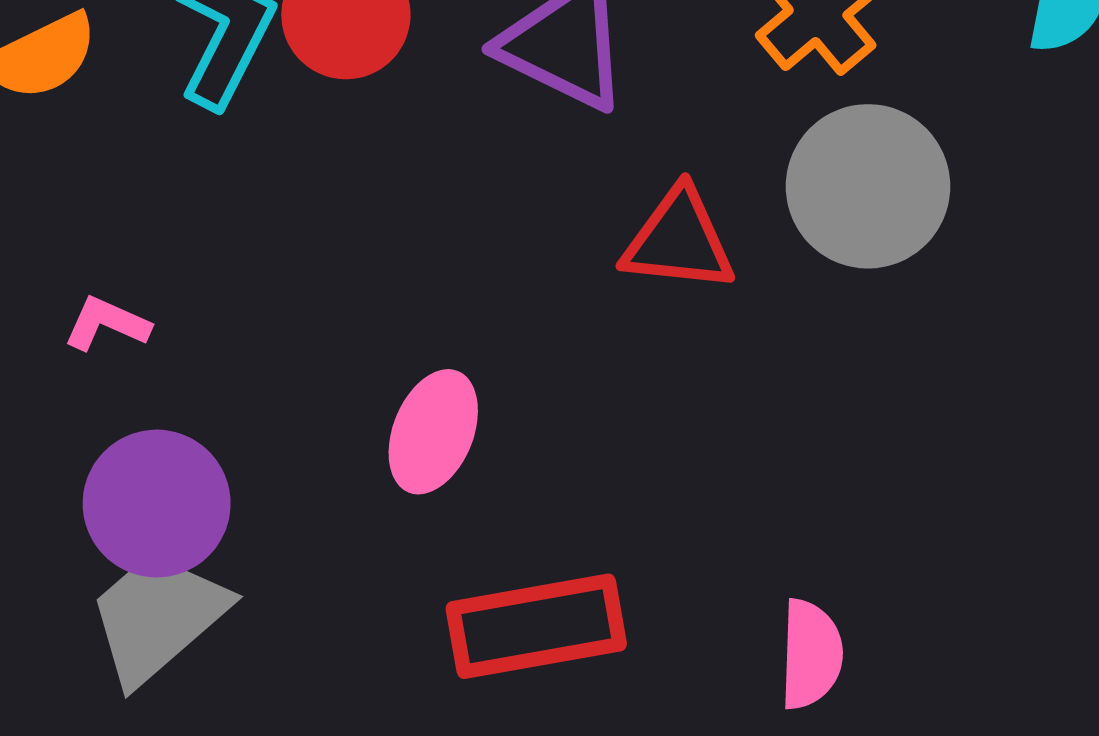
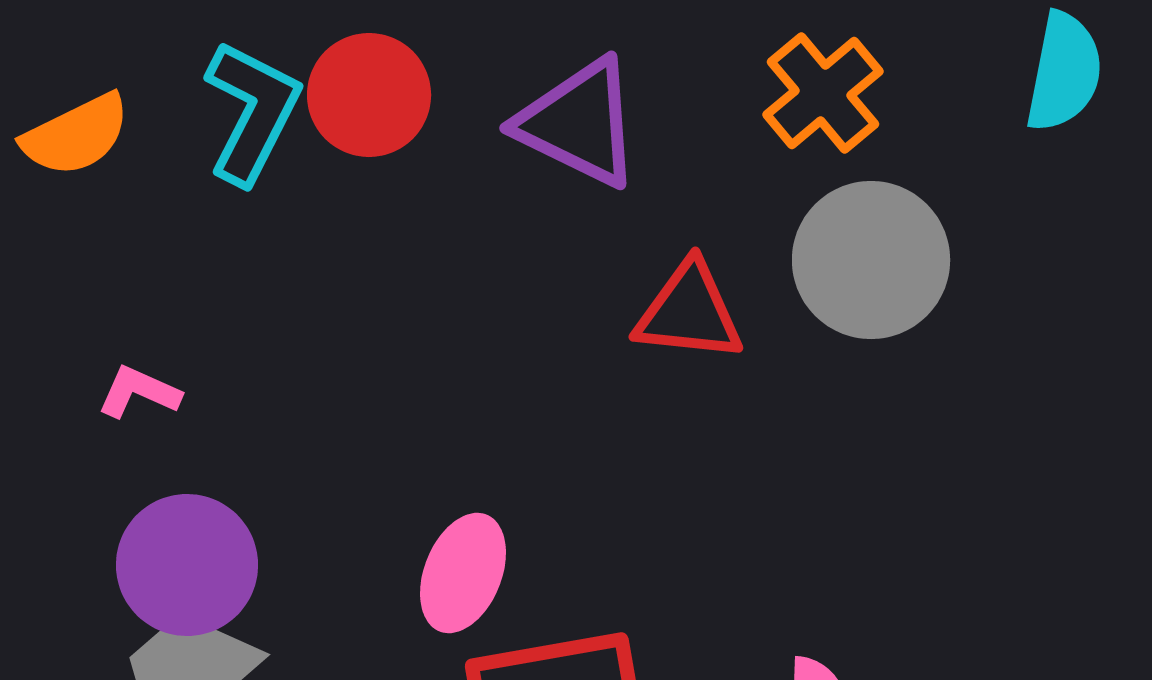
pink ellipse: (433, 432) -> (463, 573), moved

